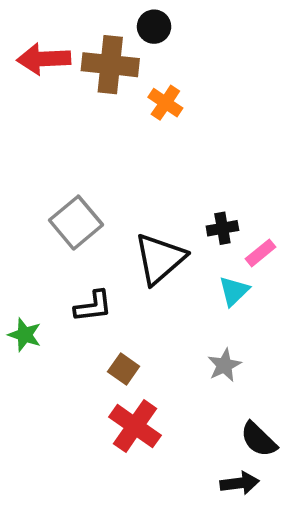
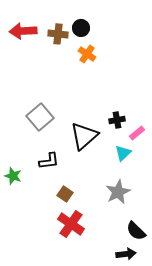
black circle: (154, 27) -> (81, 28), moved
brown cross: (110, 65) -> (58, 34), size x0.7
gray star: (224, 365) -> (118, 192), size x1.4

